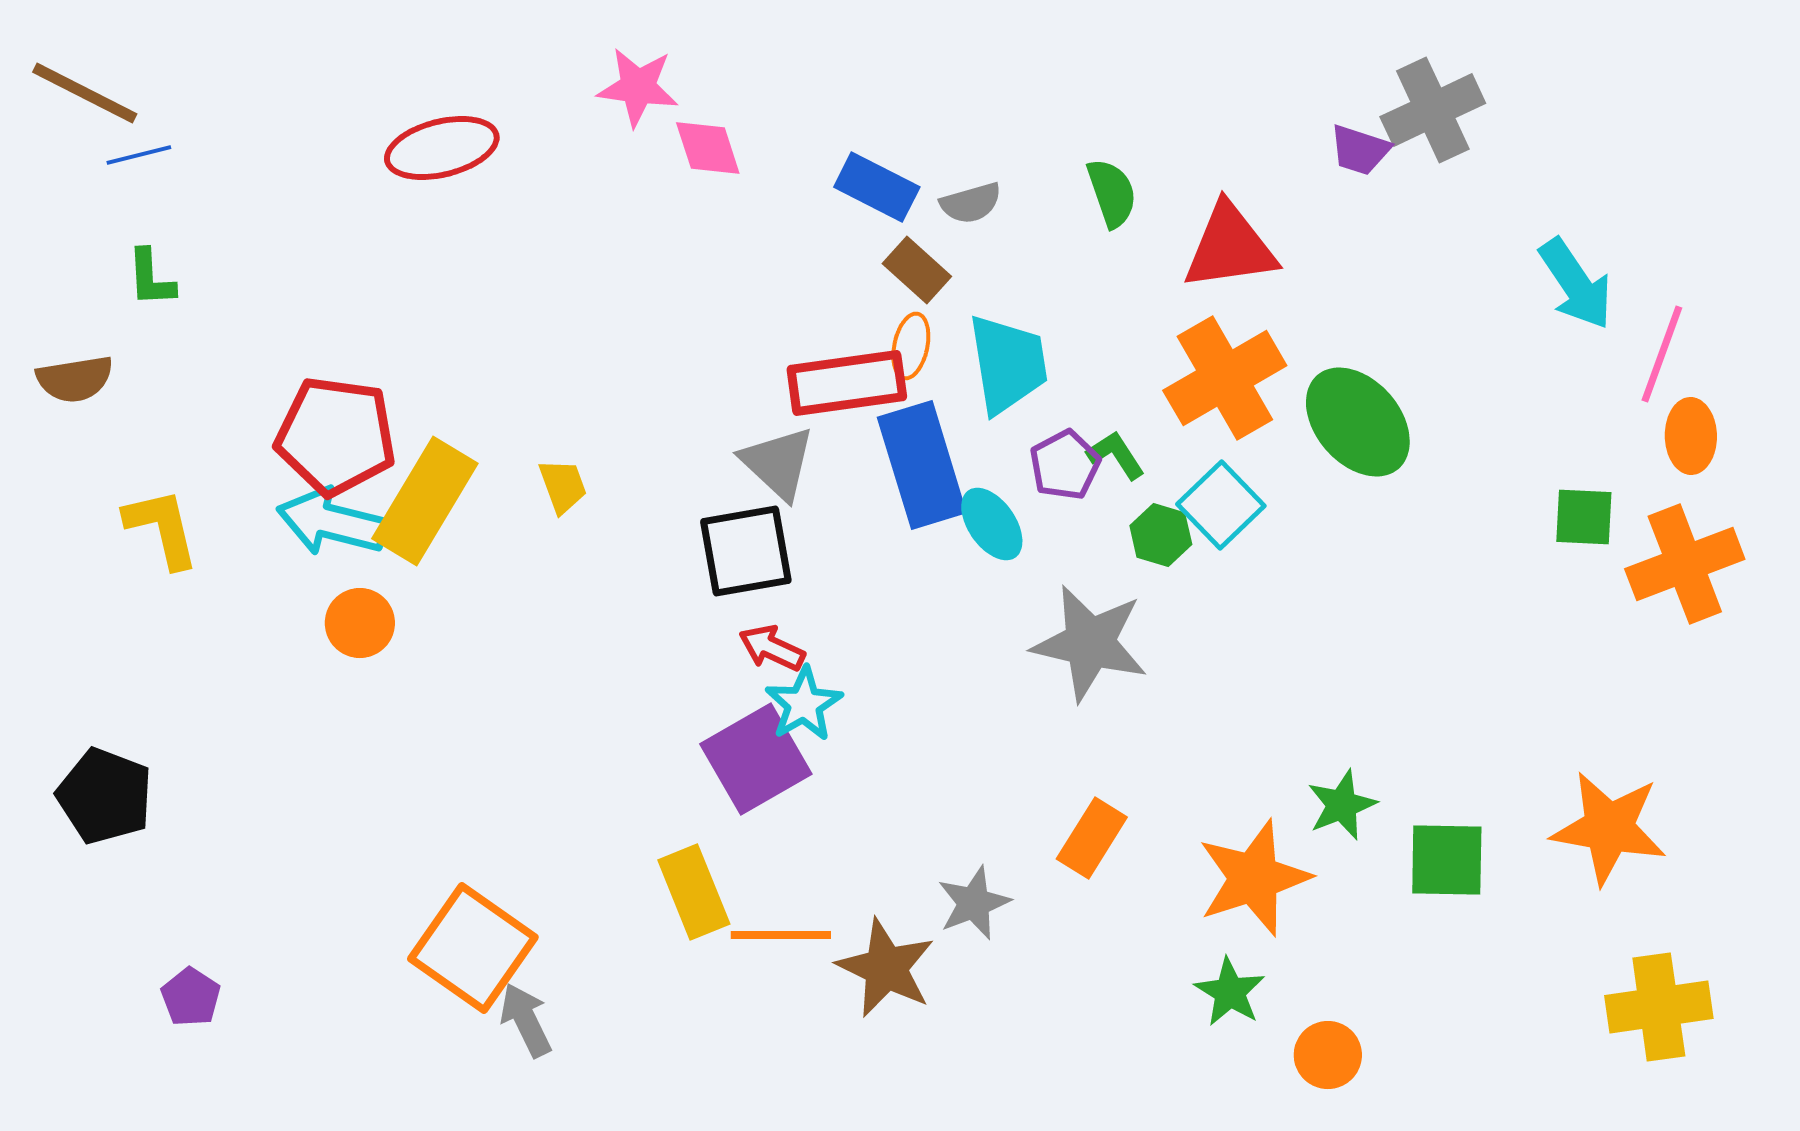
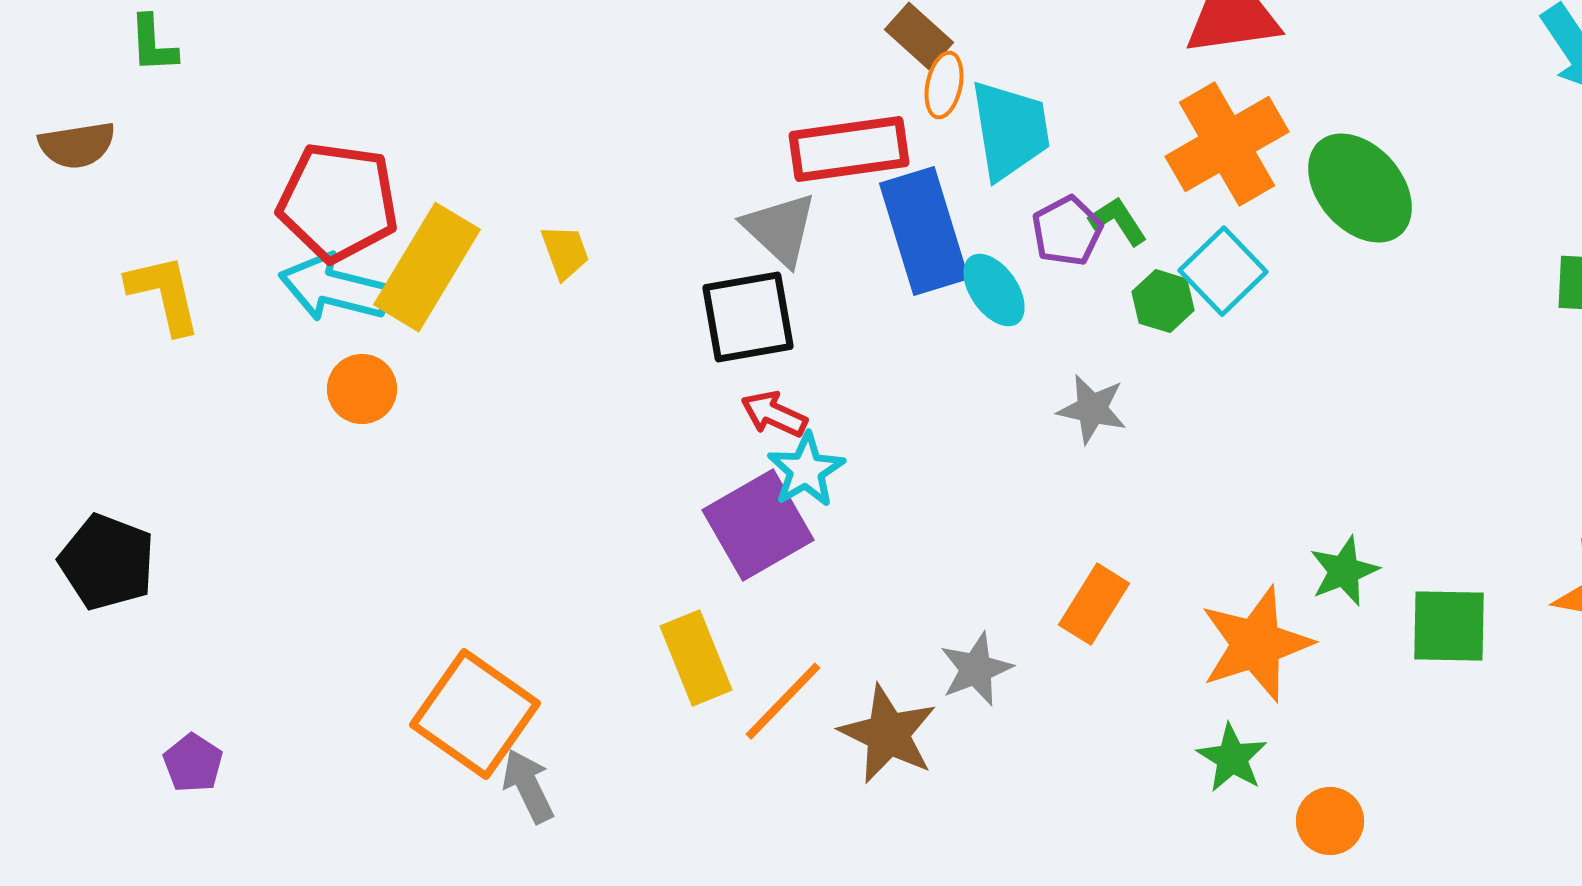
orange ellipse: (911, 346) -> (944, 85), moved
gray star: (1090, 643) -> (1092, 409), size x0.6
orange line: (781, 935) -> (783, 701), turned -46

